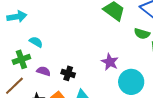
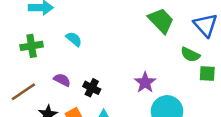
cyan semicircle: (36, 42) -> (74, 39), moved
green cross: (21, 59) -> (32, 46), moved

